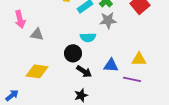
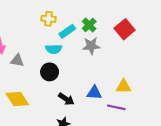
cyan semicircle: (88, 37) -> (54, 49), moved
black circle: (73, 53) -> (50, 72), moved
yellow diamond: (37, 71) -> (17, 99), turned 50

